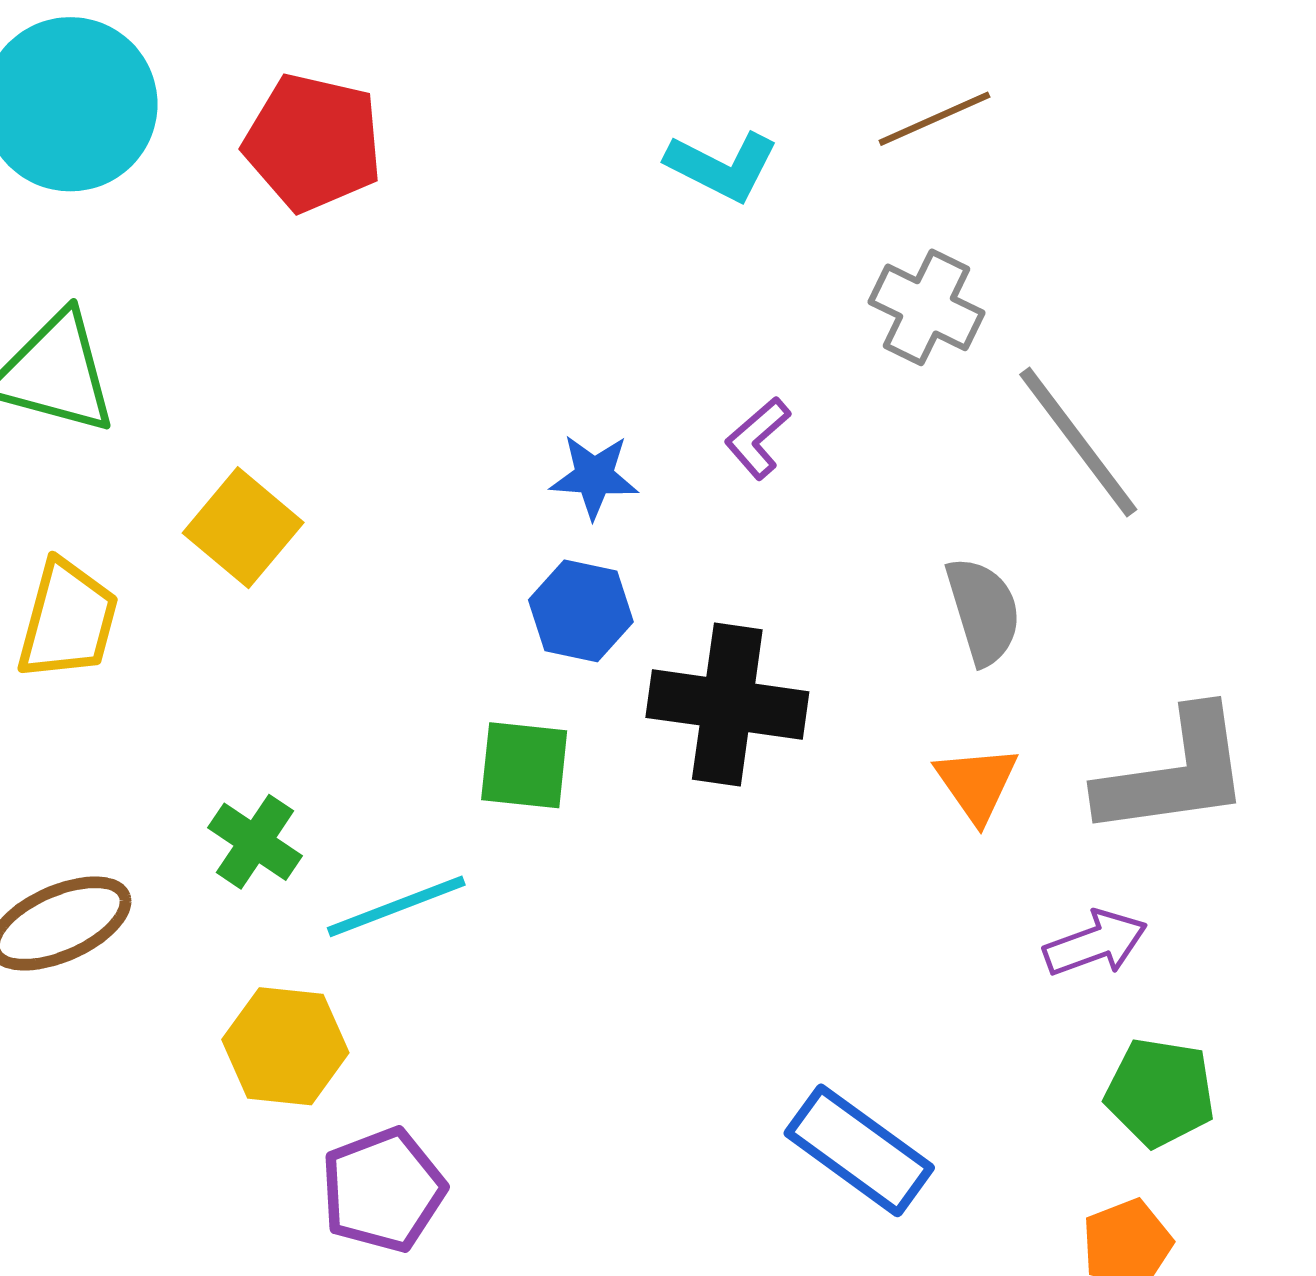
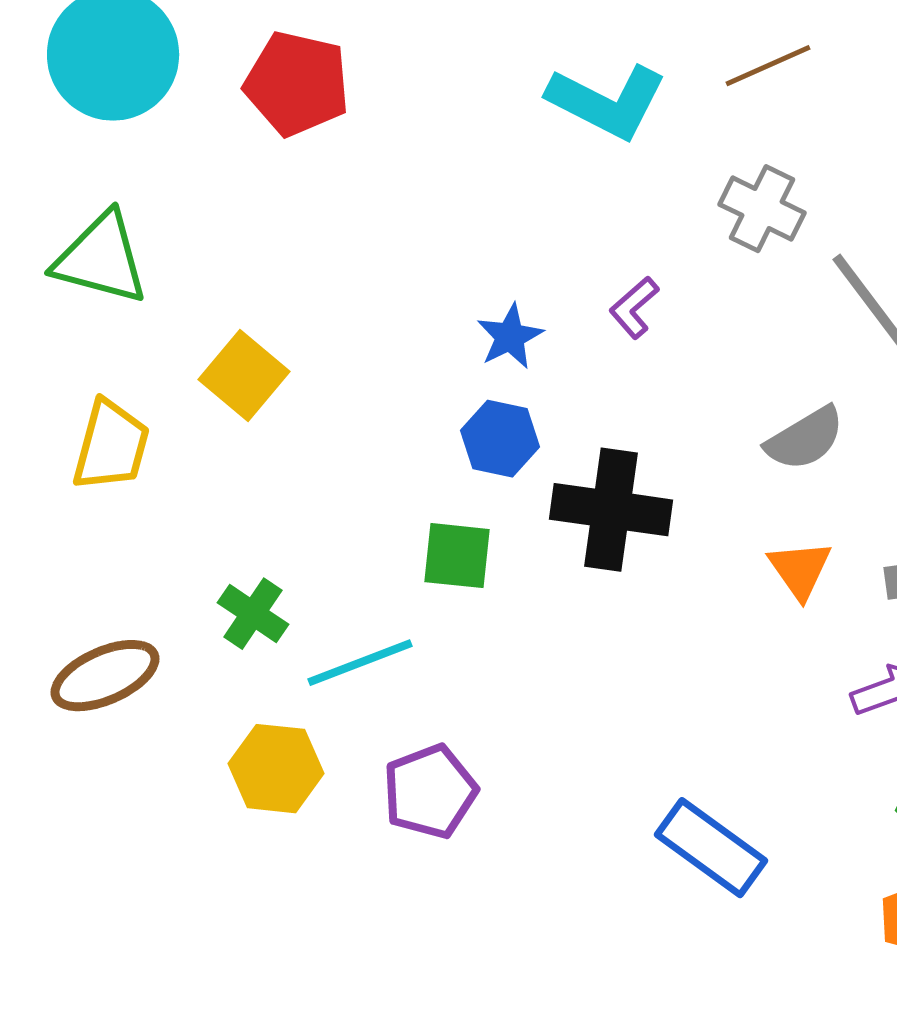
cyan L-shape: (722, 166) -> (607, 102), size x1.4
blue star: (594, 476) -> (510, 337), turned -30
gray semicircle: (983, 611) -> (805, 439), turned 76
purple pentagon: (383, 1190) -> (430, 792), moved

